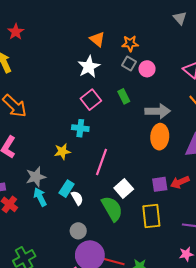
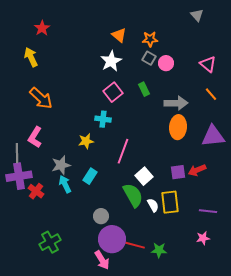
white semicircle: (77, 198) -> (153, 205), moved

